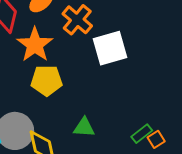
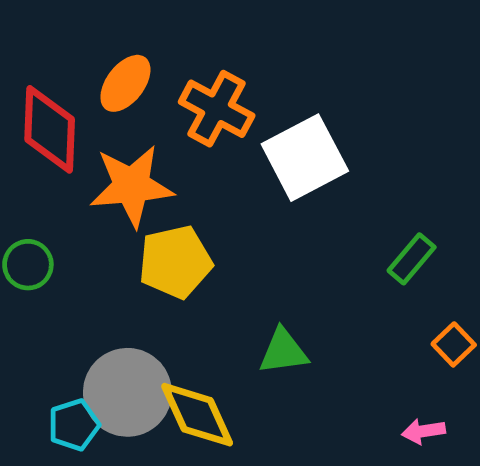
orange star: (35, 45) -> (132, 186), turned -30
green rectangle: (142, 134) -> (412, 259), moved

